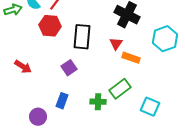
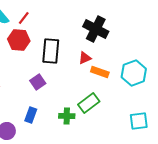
cyan hexagon: (165, 39) -> (134, 73), moved
red triangle: (116, 44) -> (85, 58), turned 32
cyan square: (150, 107) -> (139, 121), moved, turned -30

